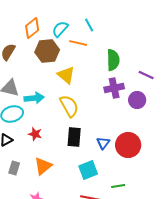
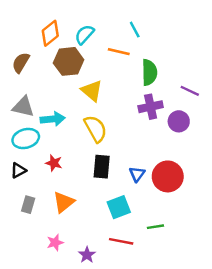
cyan line: (89, 25) -> (135, 30), moved
orange line: (78, 43) -> (119, 52), moved

